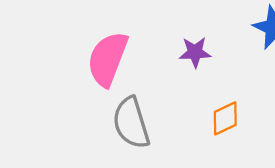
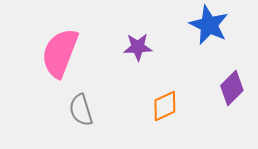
gray semicircle: (131, 123) -> (81, 110), size x0.7

